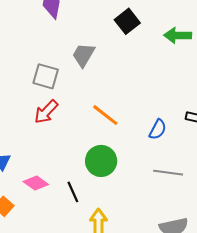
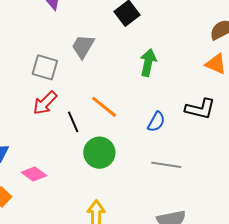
green arrow: (178, 35) -> (148, 63), moved, turned 100
black line: (73, 192) -> (73, 122), moved

